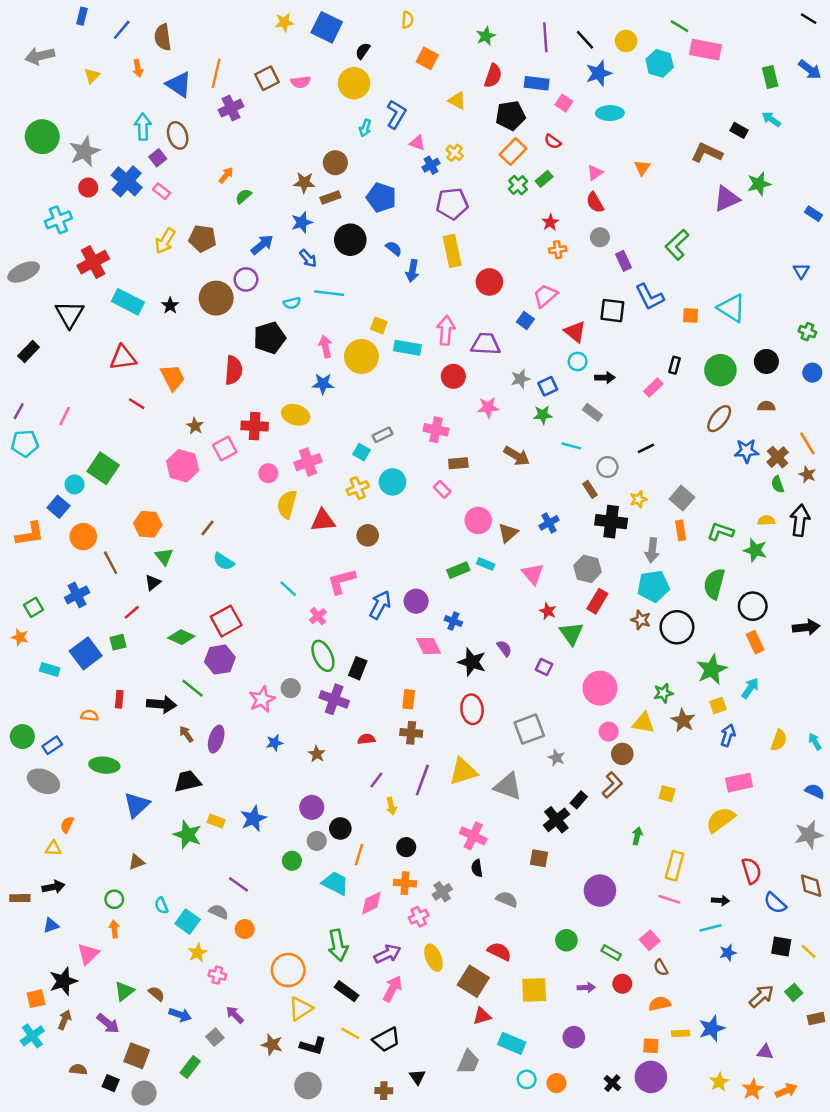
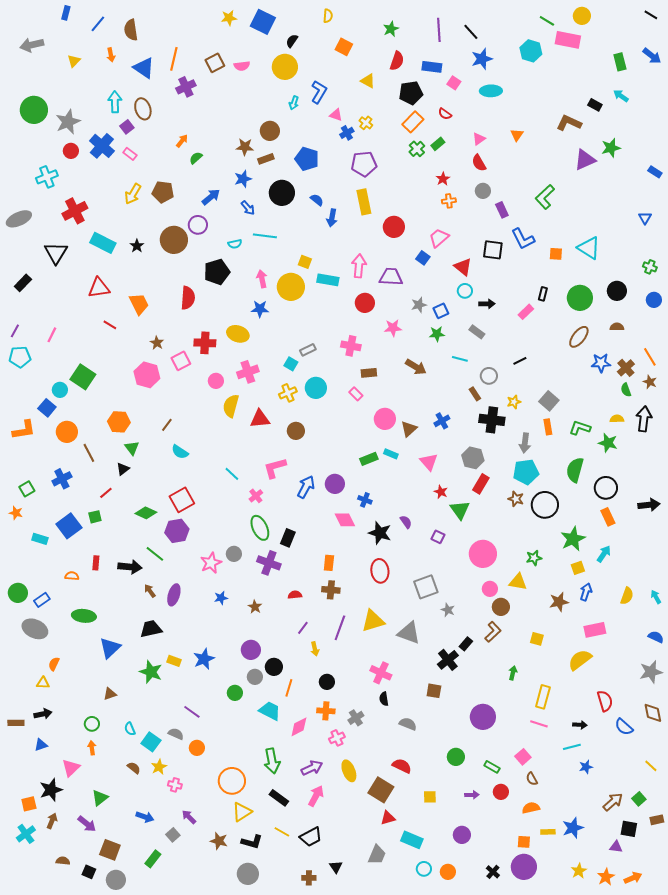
yellow circle: (626, 41) -> (582, 16), moved
brown star: (683, 720) -> (559, 602), moved, turned 30
black square: (781, 946) -> (629, 829), moved
yellow square: (534, 990) -> (430, 797), size x0.6
brown semicircle: (157, 994) -> (134, 768), moved

